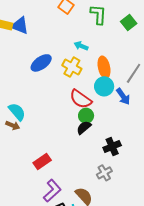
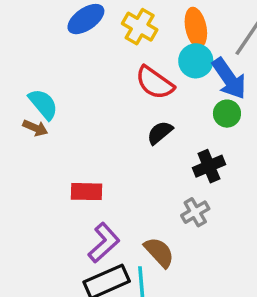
blue arrow: (123, 96) -> (229, 79), size x1.4
green circle: (86, 116) -> (227, 114), moved
red rectangle: (42, 162) -> (87, 192), turned 36

